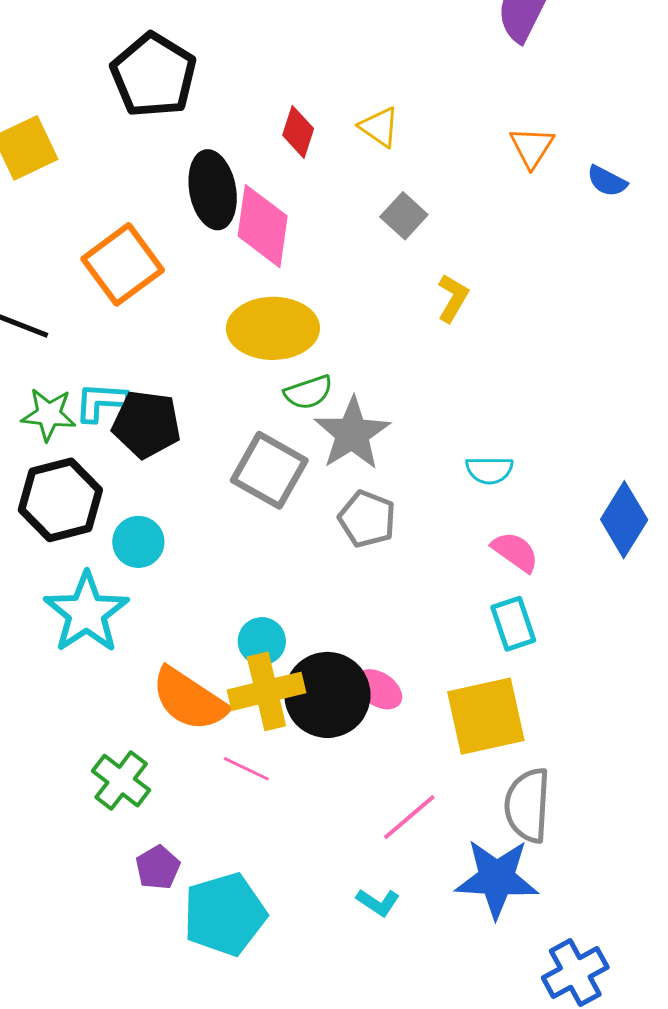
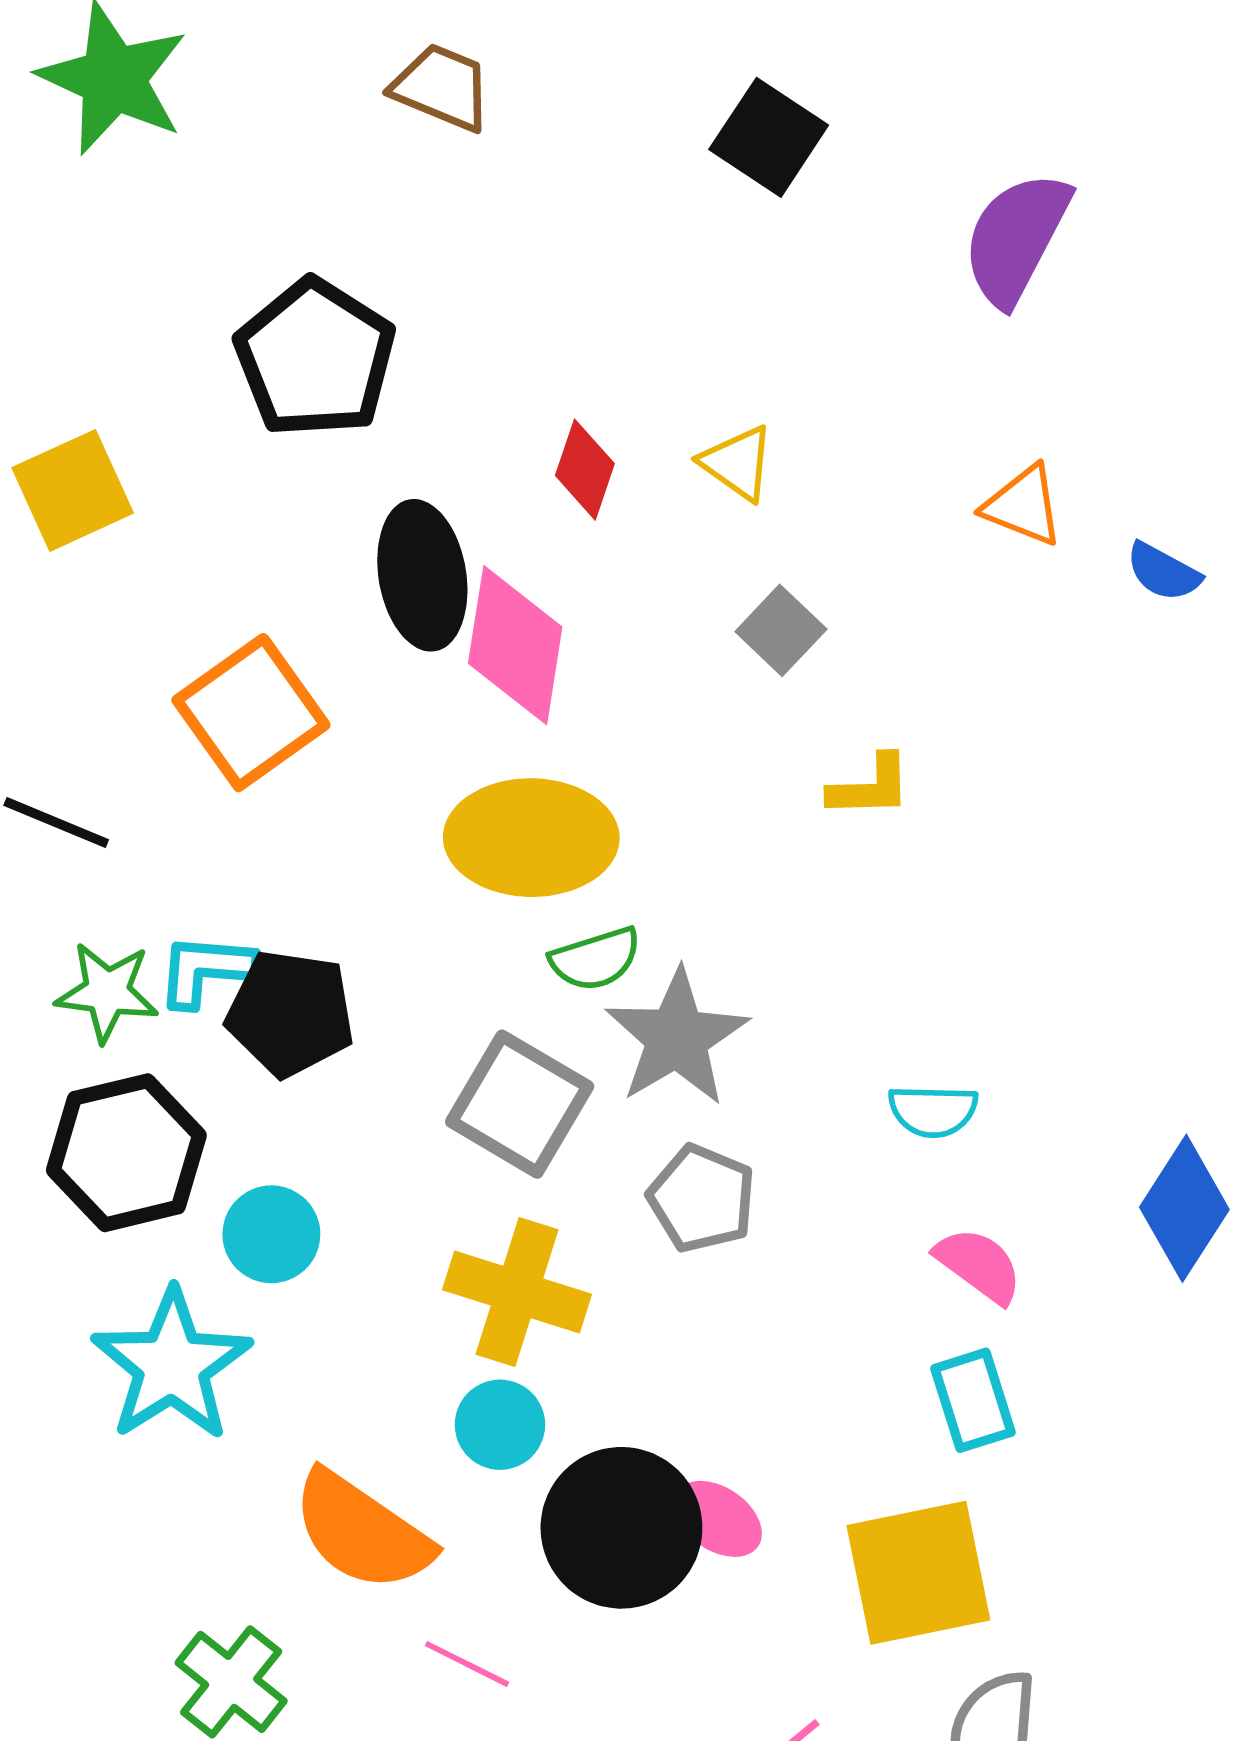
orange triangle: (532, 147) -> (1023, 506), turned -42
yellow L-shape: (453, 298) -> (870, 787), turned 57
yellow cross: (266, 691) -> (517, 1292), moved, turned 30

